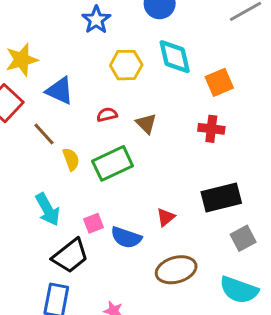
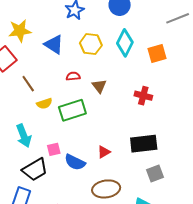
cyan diamond: (175, 57) -> (125, 43), turned 32
orange square: (219, 82) -> (157, 54), moved
blue triangle: (60, 91) -> (54, 44), moved
yellow semicircle: (71, 159) -> (44, 103), turned 84

